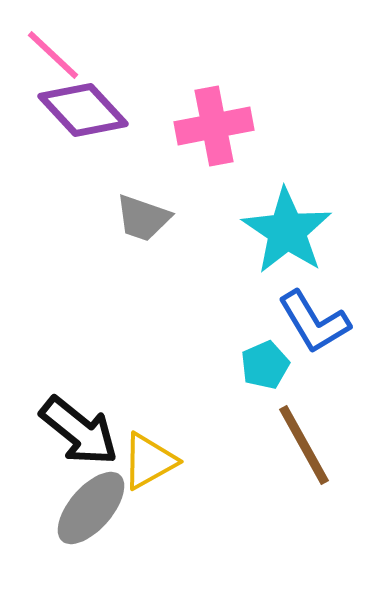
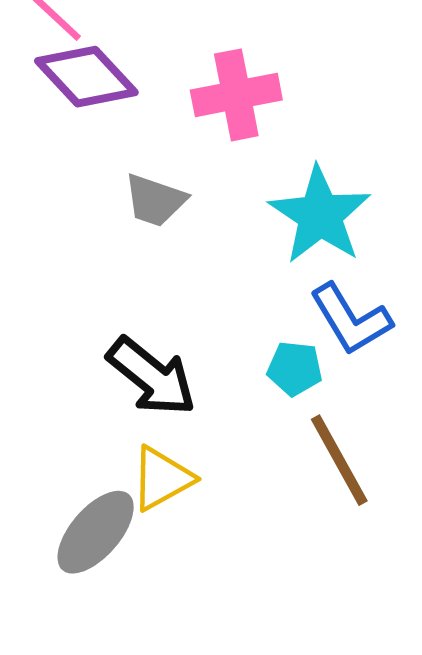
cyan pentagon: (265, 365) -> (295, 369), turned 30
black arrow: (79, 431) -> (152, 377), moved

